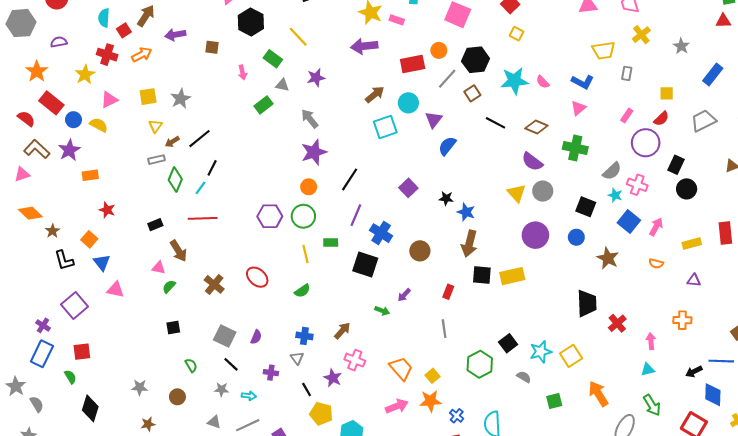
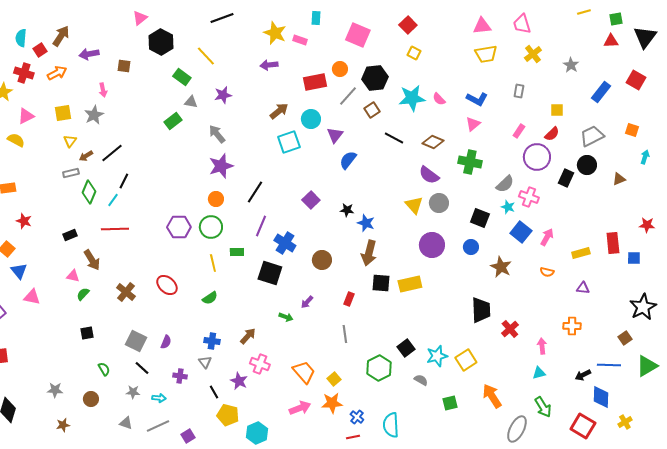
purple arrow: (364, 46) -> (269, 65), size x0.7
yellow trapezoid: (604, 50) -> (486, 54), moved
pink arrow: (242, 72) -> (103, 90), moved
black circle: (687, 189) -> (587, 165), moved

